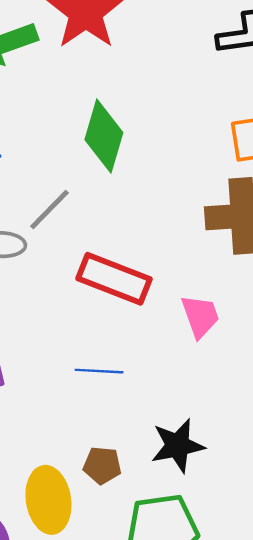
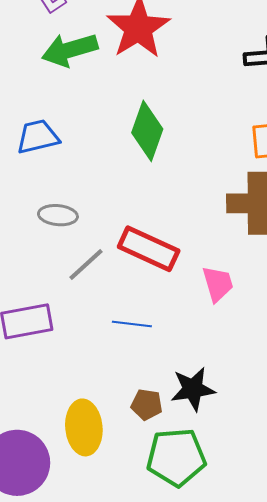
gray line: (50, 209) -> (86, 265), moved
brown pentagon: (102, 465) -> (147, 405), moved

